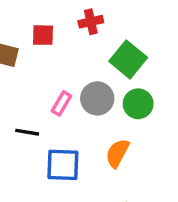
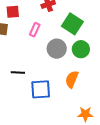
red square: (43, 35) -> (13, 12), moved
pink rectangle: (61, 103) -> (35, 30), moved

